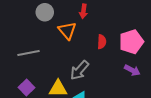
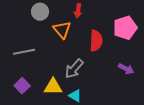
red semicircle: (102, 42) -> (96, 41), size x1.5
pink pentagon: (131, 42) -> (125, 28), moved

